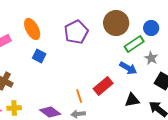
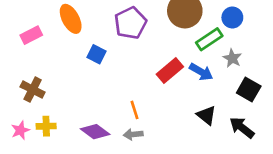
blue square: (39, 56) -> (96, 54), moved
red rectangle: (103, 86) -> (170, 70), moved
black triangle: (132, 100) -> (207, 115), turned 49

